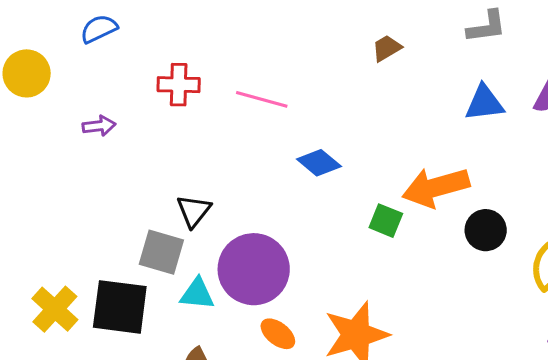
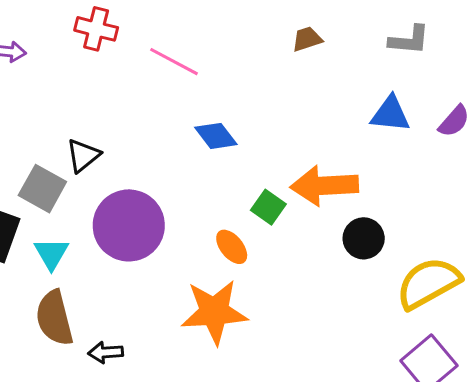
cyan triangle: (197, 294) -> (51, 254), moved, turned 42
orange ellipse: (278, 334) -> (232, 247), moved

